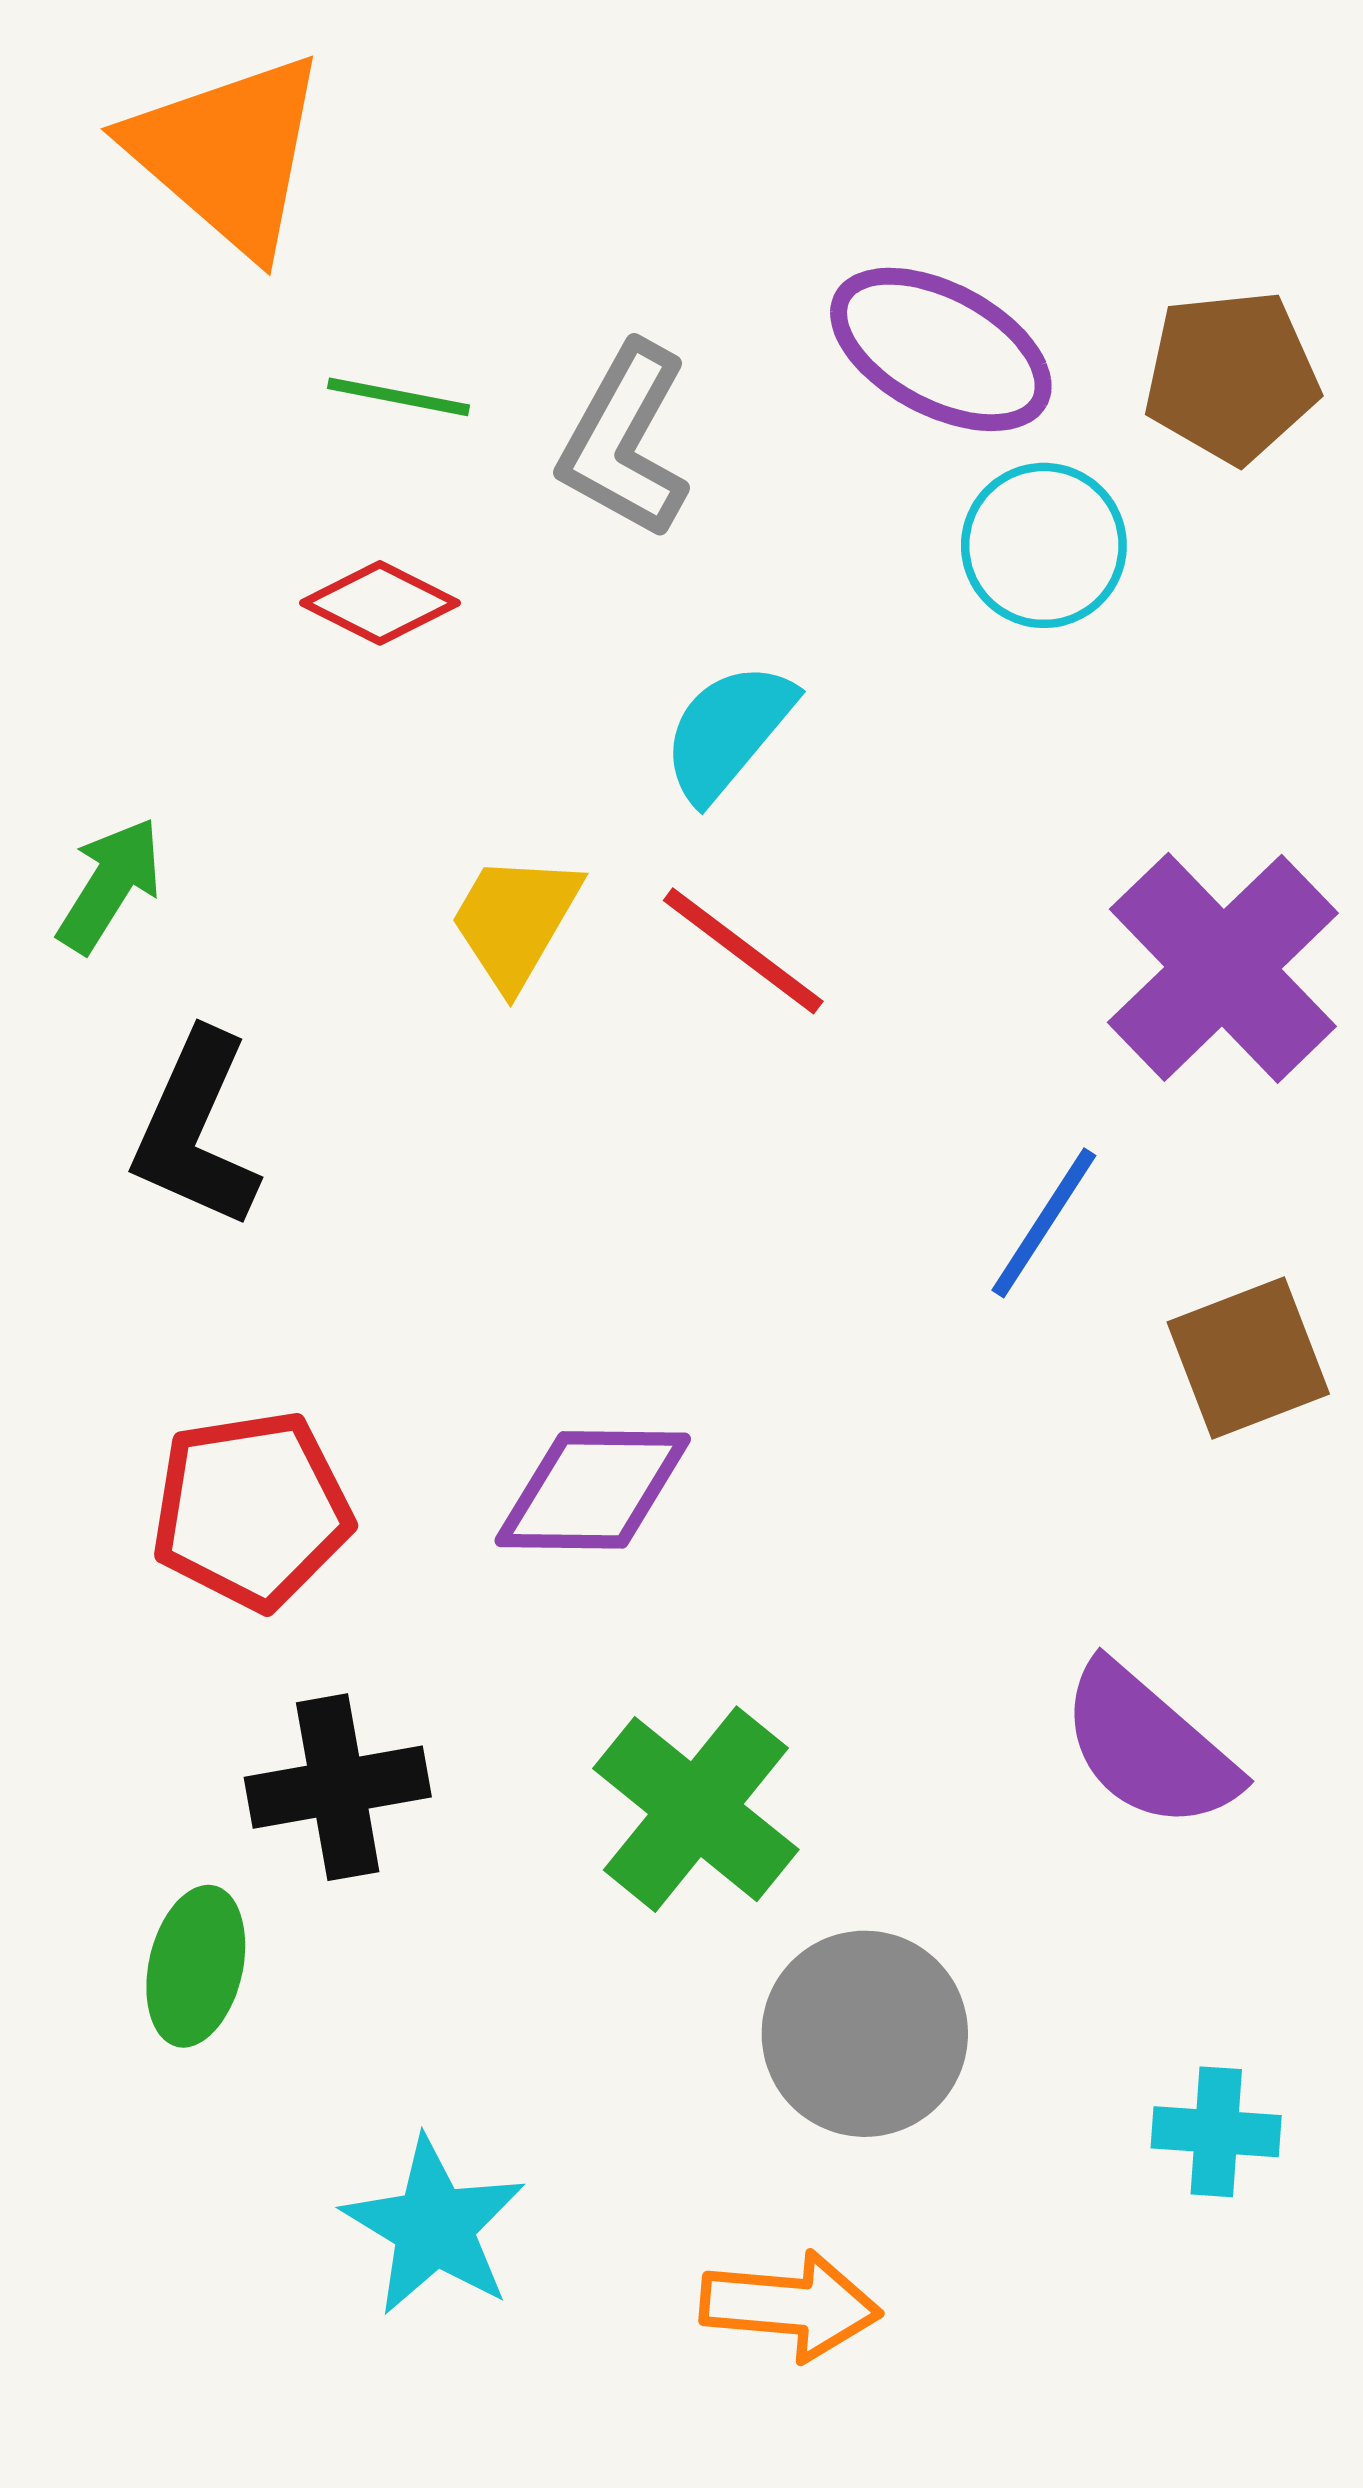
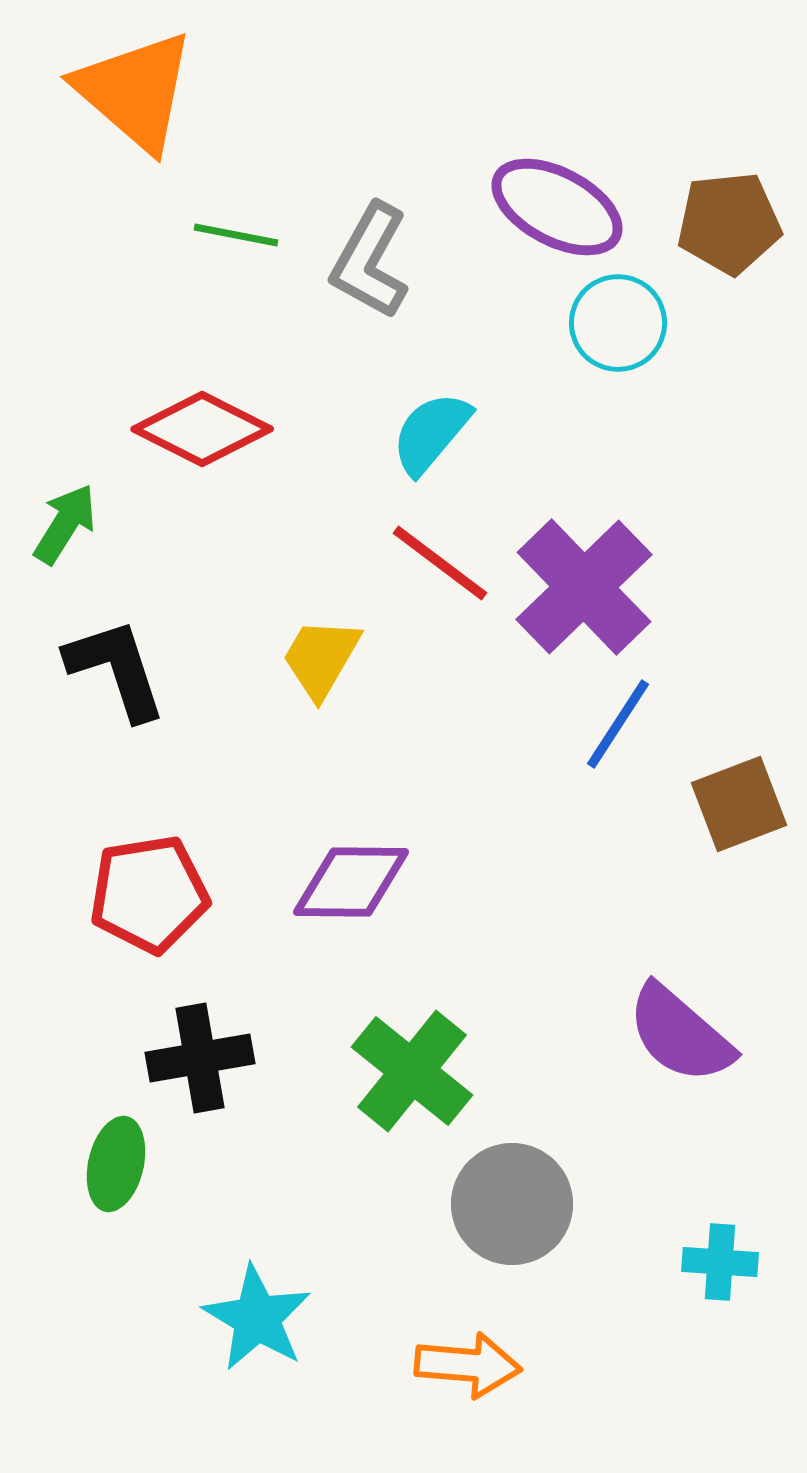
red diamond: (380, 603) -> (202, 429), moved, size x1.5
yellow trapezoid: (515, 920) -> (321, 658), moved
purple cross: (1223, 968) -> (584, 587), moved
black L-shape: (196, 1130) -> (116, 669), turned 138

